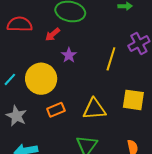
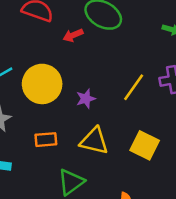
purple star: (69, 55) -> (86, 99), moved
orange rectangle: (56, 110) -> (46, 140), moved

